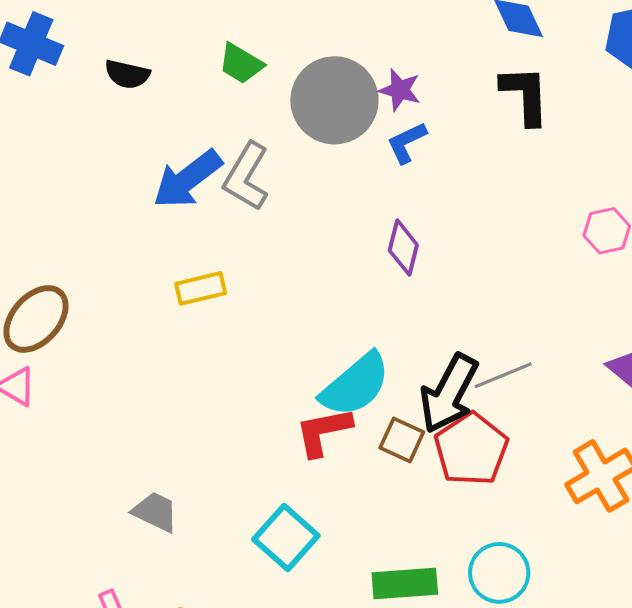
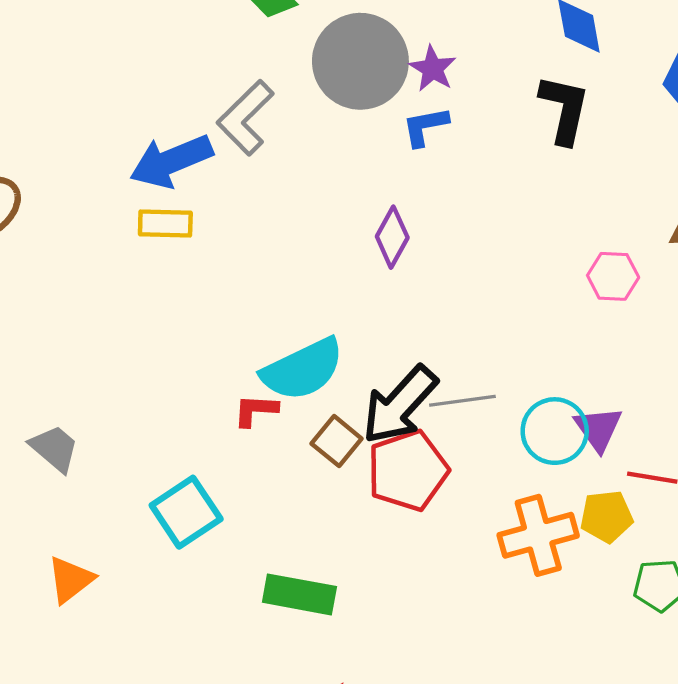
blue arrow: (187, 179) -> (171, 161), moved
red L-shape: (323, 432) -> (256, 410), size x0.7
cyan circle: (499, 573) -> (555, 431), moved

